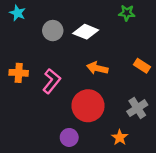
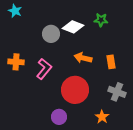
green star: (127, 13) -> (101, 20), moved
gray circle: (53, 31) -> (51, 34), moved
orange rectangle: (142, 66) -> (111, 62), moved, turned 48
gray cross: (137, 108) -> (117, 92), turned -36

